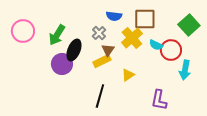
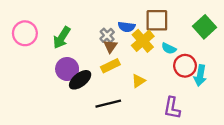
blue semicircle: (114, 16) -> (127, 27), moved
black ellipse: (74, 50) -> (80, 80), moved, turned 30
brown triangle: (108, 50) -> (110, 46), moved
red circle: (171, 50) -> (185, 66), moved
black line: (100, 96) -> (108, 104), turned 60

